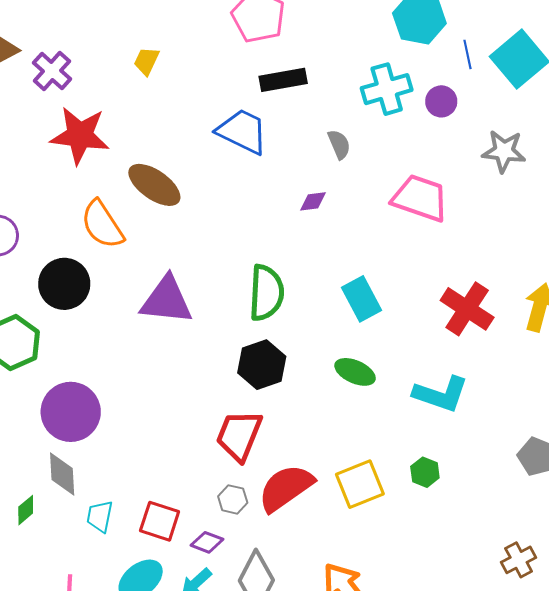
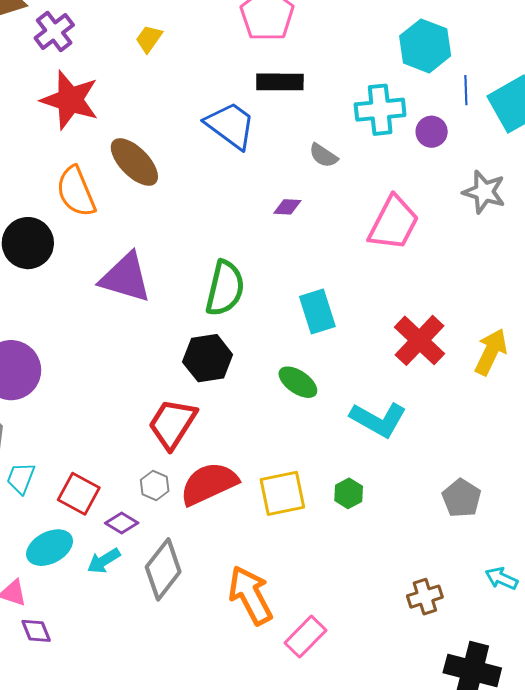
gray semicircle: (339, 144) -> (323, 155), turned 136
pink trapezoid: (420, 198) -> (393, 223), turned 88

